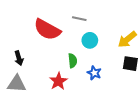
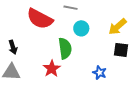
green semicircle: (73, 61) -> (65, 48), size x1.5
blue star: (94, 73) -> (100, 73), moved

